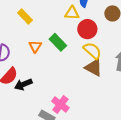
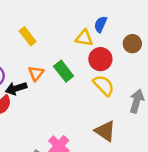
brown triangle: (94, 68) -> (105, 131), moved
black arrow: (23, 84) -> (16, 88), moved

